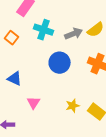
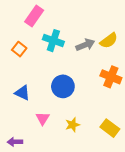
blue circle: (60, 63) -> (63, 86), moved
yellow star: (73, 106) -> (73, 125), moved

